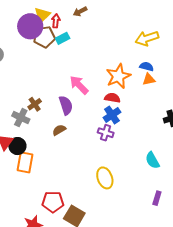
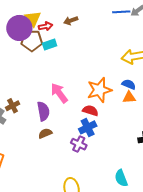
yellow triangle: (42, 15) -> (33, 19), turned -30
red arrow: (56, 21) -> (45, 26), turned 64
brown semicircle: (59, 130) -> (45, 133), moved

